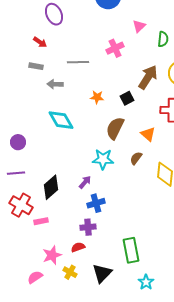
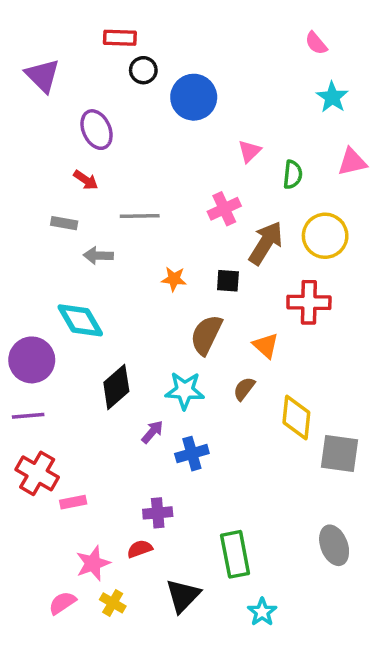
red arrow: (40, 42) -> (86, 180), moved
pink cross: (115, 48) -> (224, 209), moved
black square: (127, 98) -> (228, 281), turned 32
cyan diamond: (61, 120) -> (80, 320), moved
purple circle: (18, 142) -> (32, 360), size x1.6
black diamond: (51, 187) -> (116, 387), moved
blue cross: (96, 203) -> (192, 454), moved
yellow cross: (70, 272) -> (113, 603), moved

